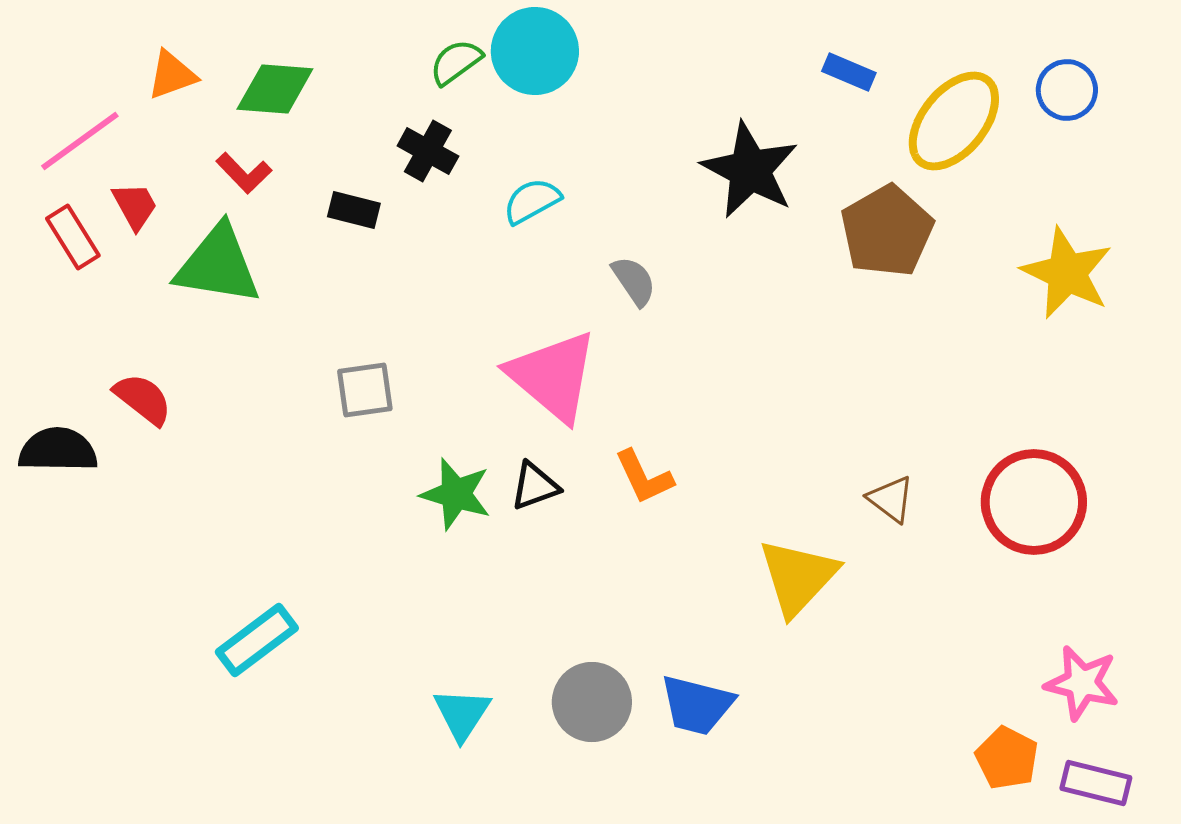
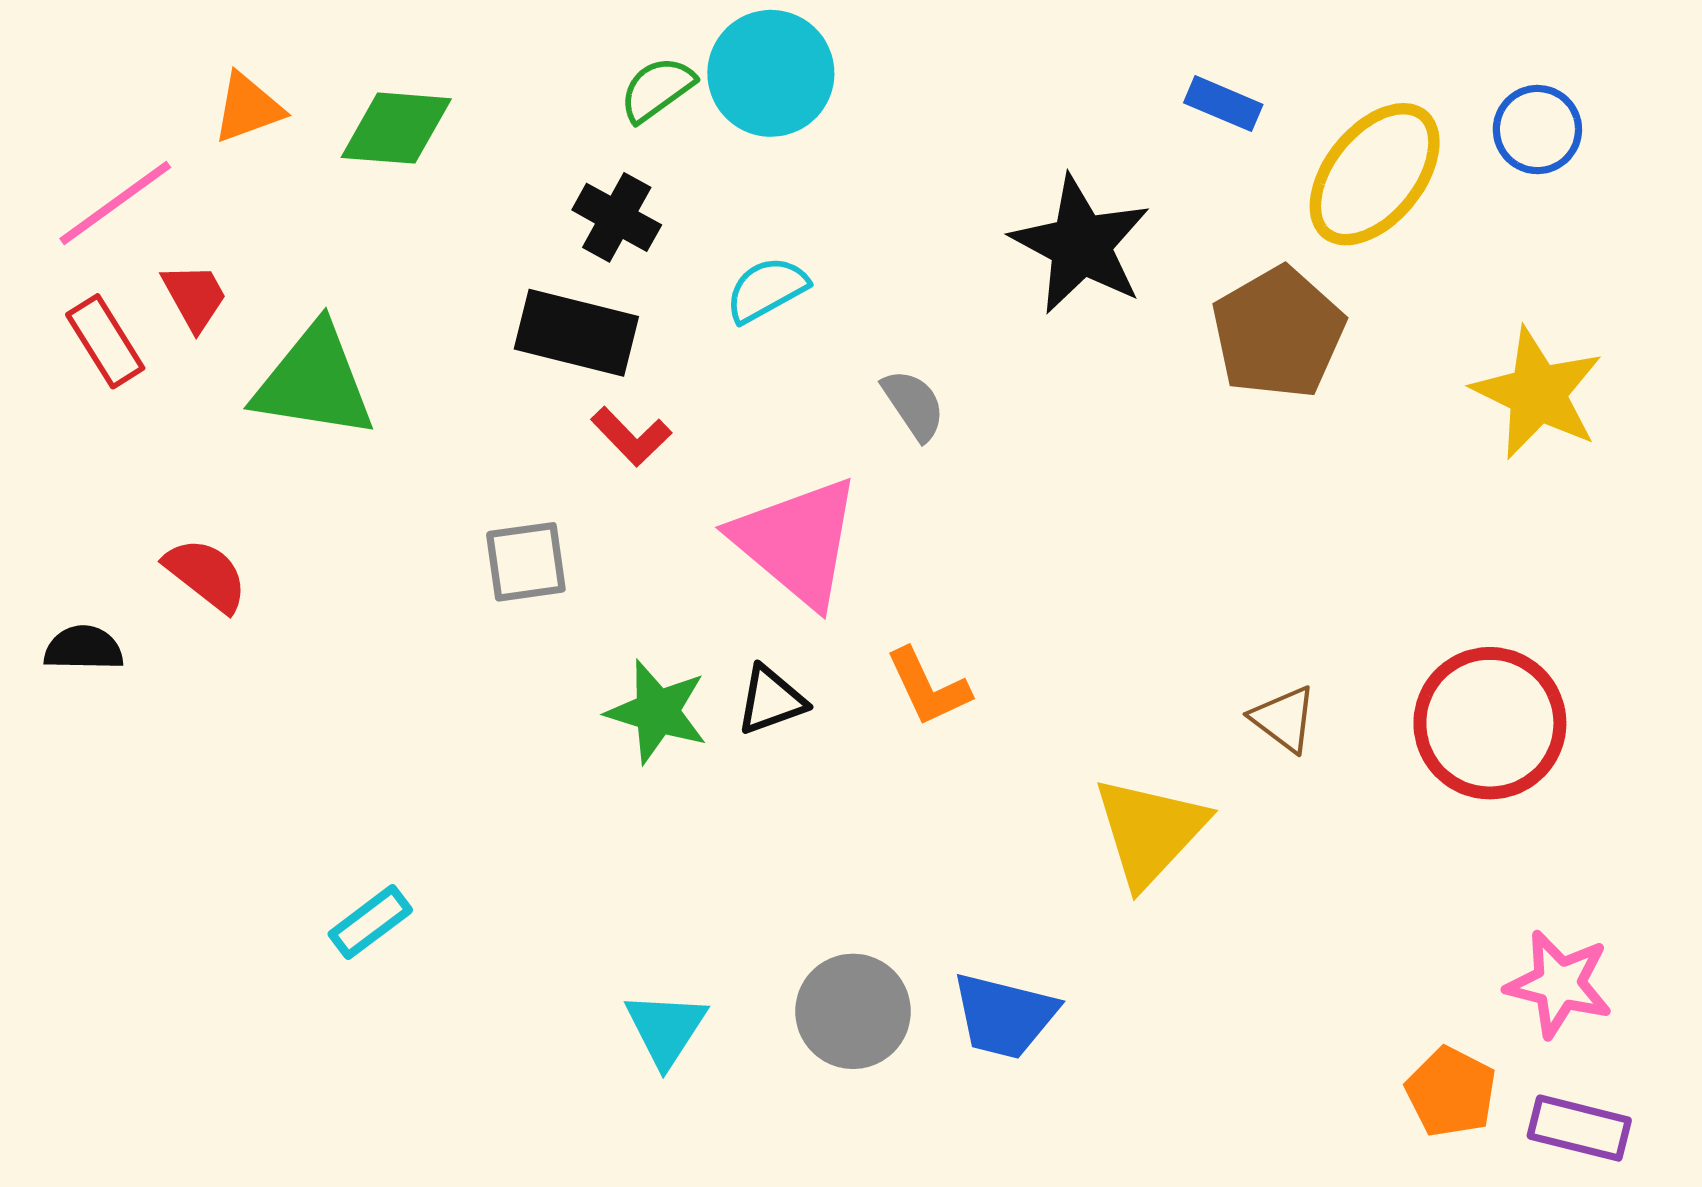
red L-shape: (244, 173) -> (631, 436), moved
black rectangle: (354, 210) -> (576, 333), moved, size x1.6
black semicircle: (58, 450) -> (84, 648), size x0.7
cyan rectangle: (257, 640) -> (370, 922), size x0.7

